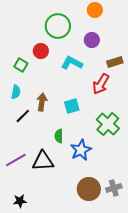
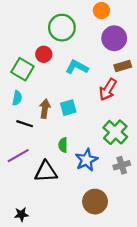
purple circle: (92, 40) -> (114, 38), moved, size x1.5
green square: (21, 65) -> (22, 69), size x1.5
cyan square: (72, 106) -> (68, 108), moved
black line: (23, 116) -> (25, 124), turned 63
purple line: (16, 160) -> (18, 156), moved
gray cross: (114, 188) -> (122, 165), moved

